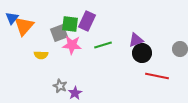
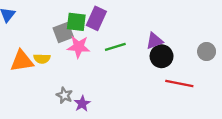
orange triangle: (24, 26) -> (22, 61), moved, turned 40

